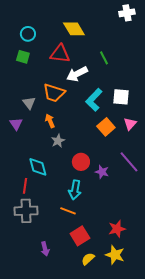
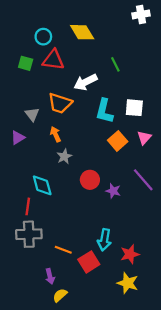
cyan circle: (28, 34) -> (43, 37), moved
red triangle: (60, 54) -> (53, 60), moved
cyan L-shape: (94, 100) -> (104, 111), turned -30
purple triangle: (16, 124) -> (18, 138), turned 32
cyan arrow: (75, 190) -> (104, 240), moved
orange line: (68, 211) -> (63, 250), moved
yellow semicircle: (88, 259) -> (60, 295), moved

